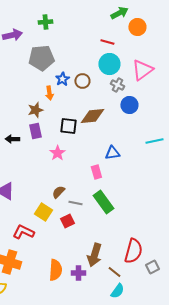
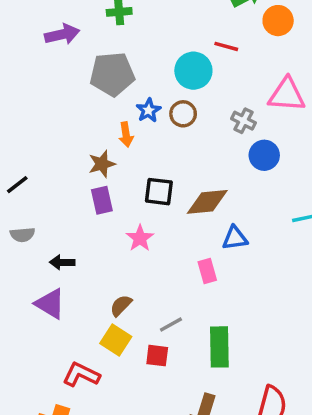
cyan circle: (109, 64) -> (193, 71), moved
pink triangle: (142, 70) -> (287, 95), turned 40
brown diamond: (92, 116) -> (207, 202), moved
black arrow: (12, 139) -> (62, 262), moved
brown semicircle: (58, 192) -> (121, 306), moved
green rectangle: (103, 202) -> (219, 347), moved, turned 35
gray line: (75, 203) -> (171, 325), turned -40
red square: (67, 221) -> (157, 356), turned 32

